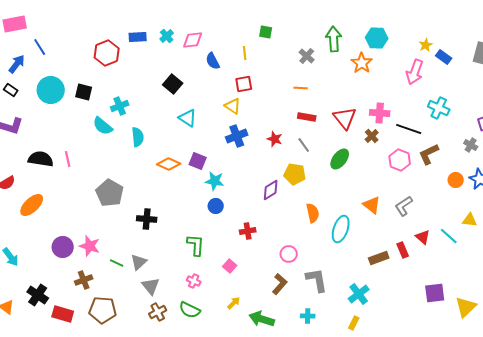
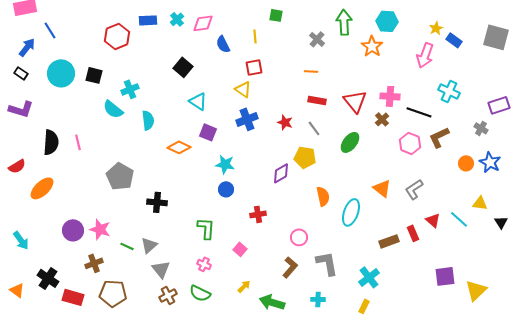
black semicircle: (41, 159) -> (51, 142), turned 85
purple square: (198, 161) -> (208, 132), moved

